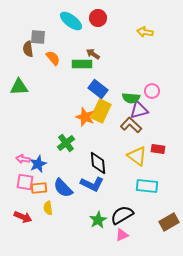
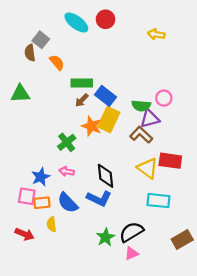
gray square: (38, 37) -> (41, 40), turned 35
brown arrow: (93, 54) -> (82, 100), moved, turned -80
green rectangle: (82, 64) -> (82, 83), moved
green cross: (66, 143) -> (67, 142), moved
red rectangle: (158, 149) -> (170, 161), size x1.5
pink arrow: (23, 159) -> (67, 171), moved

